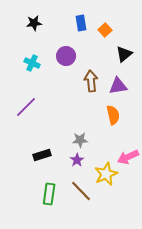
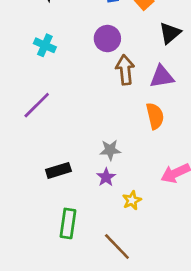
purple circle: (66, 56) -> (107, 39), moved
yellow star: (106, 174) -> (132, 200), moved, size x0.6
brown line: (81, 191) -> (117, 247), moved

